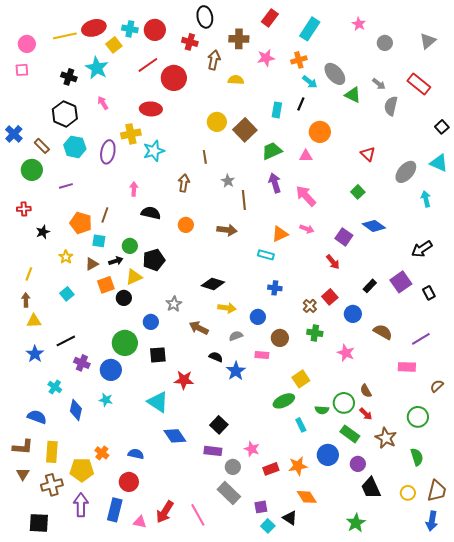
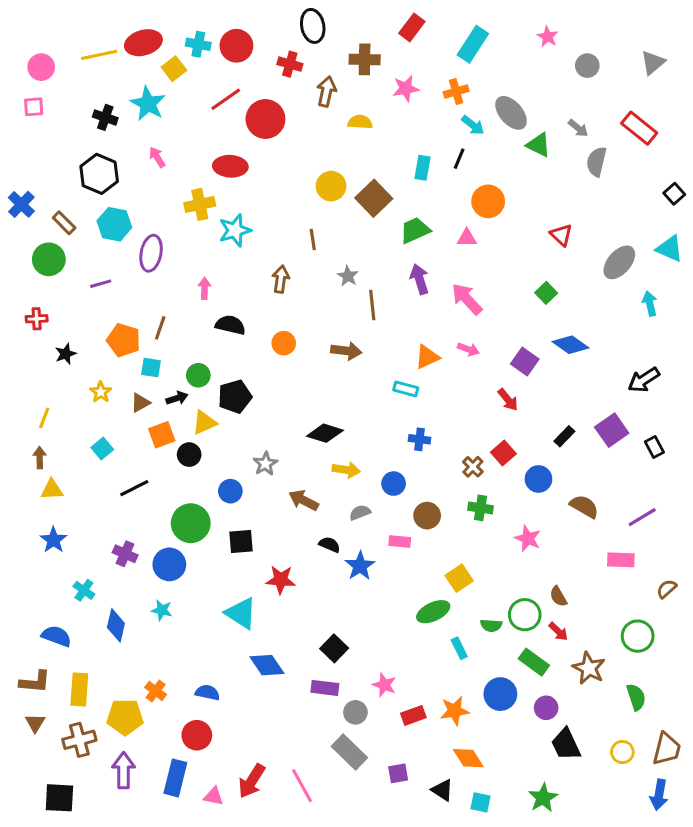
purple ellipse: (108, 152) -> (151, 253), moved
black line: (66, 341) -> (134, 488), moved
cyan square: (268, 526) -> (481, 802), moved, turned -32

